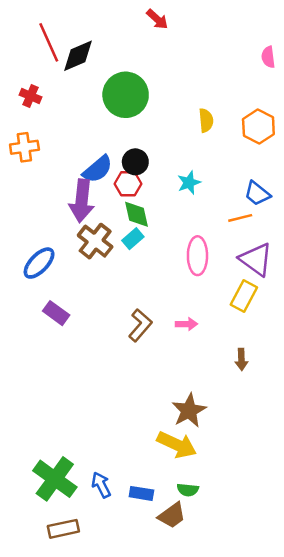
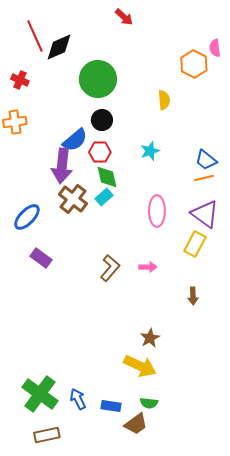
orange hexagon: (258, 127) -> (194, 64), moved
black circle: (135, 162) -> (102, 120), moved
orange line: (240, 218) -> (204, 178), moved
brown star: (189, 411) -> (150, 338), size x0.7

